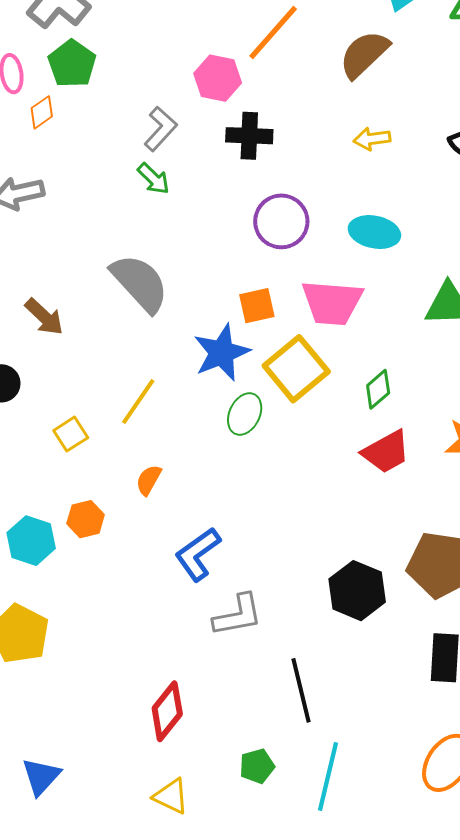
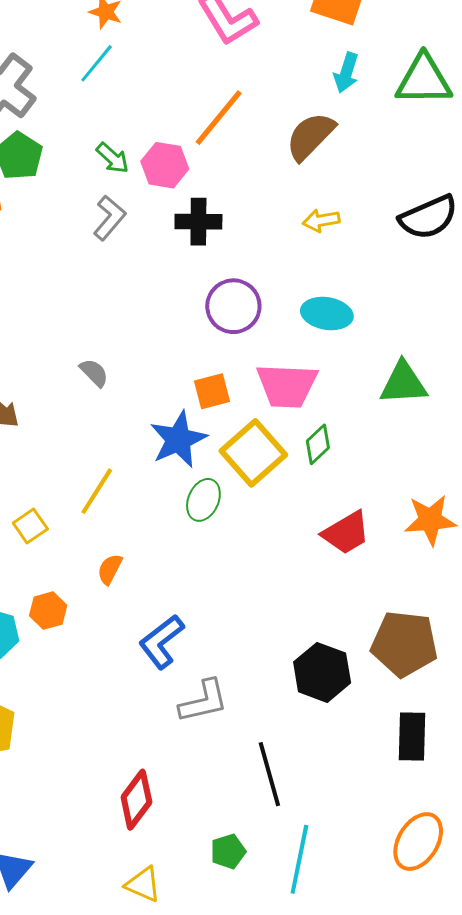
green arrow: (153, 179) -> (113, 158), moved
gray semicircle: (140, 283) -> (94, 373), size x0.5
green diamond: (378, 389) -> (318, 444), moved

